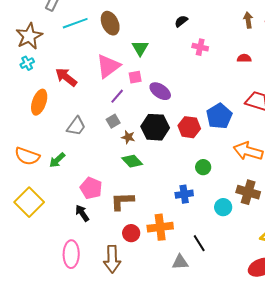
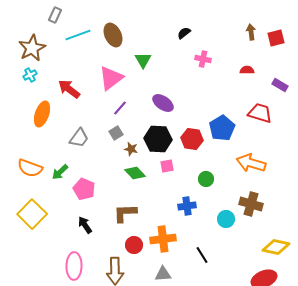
pink square: (135, 77) -> (167, 166), moved
pink pentagon: (91, 188) -> (84, 189), moved
gray triangle: (180, 262) -> (163, 274), moved

